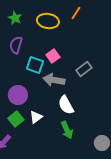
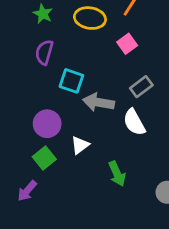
pink square: (53, 56) -> (127, 44), moved
white semicircle: (66, 105) -> (134, 122), moved
white triangle: (36, 117) -> (80, 145), moved

